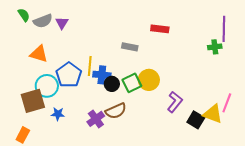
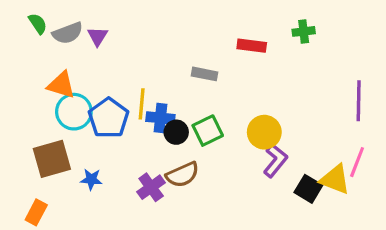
purple line: (224, 29) -> (359, 101), moved
green cross: (215, 47) -> (304, 31), moved
yellow circle: (149, 80) -> (264, 132), moved
cyan circle: (47, 86) -> (74, 112), moved

